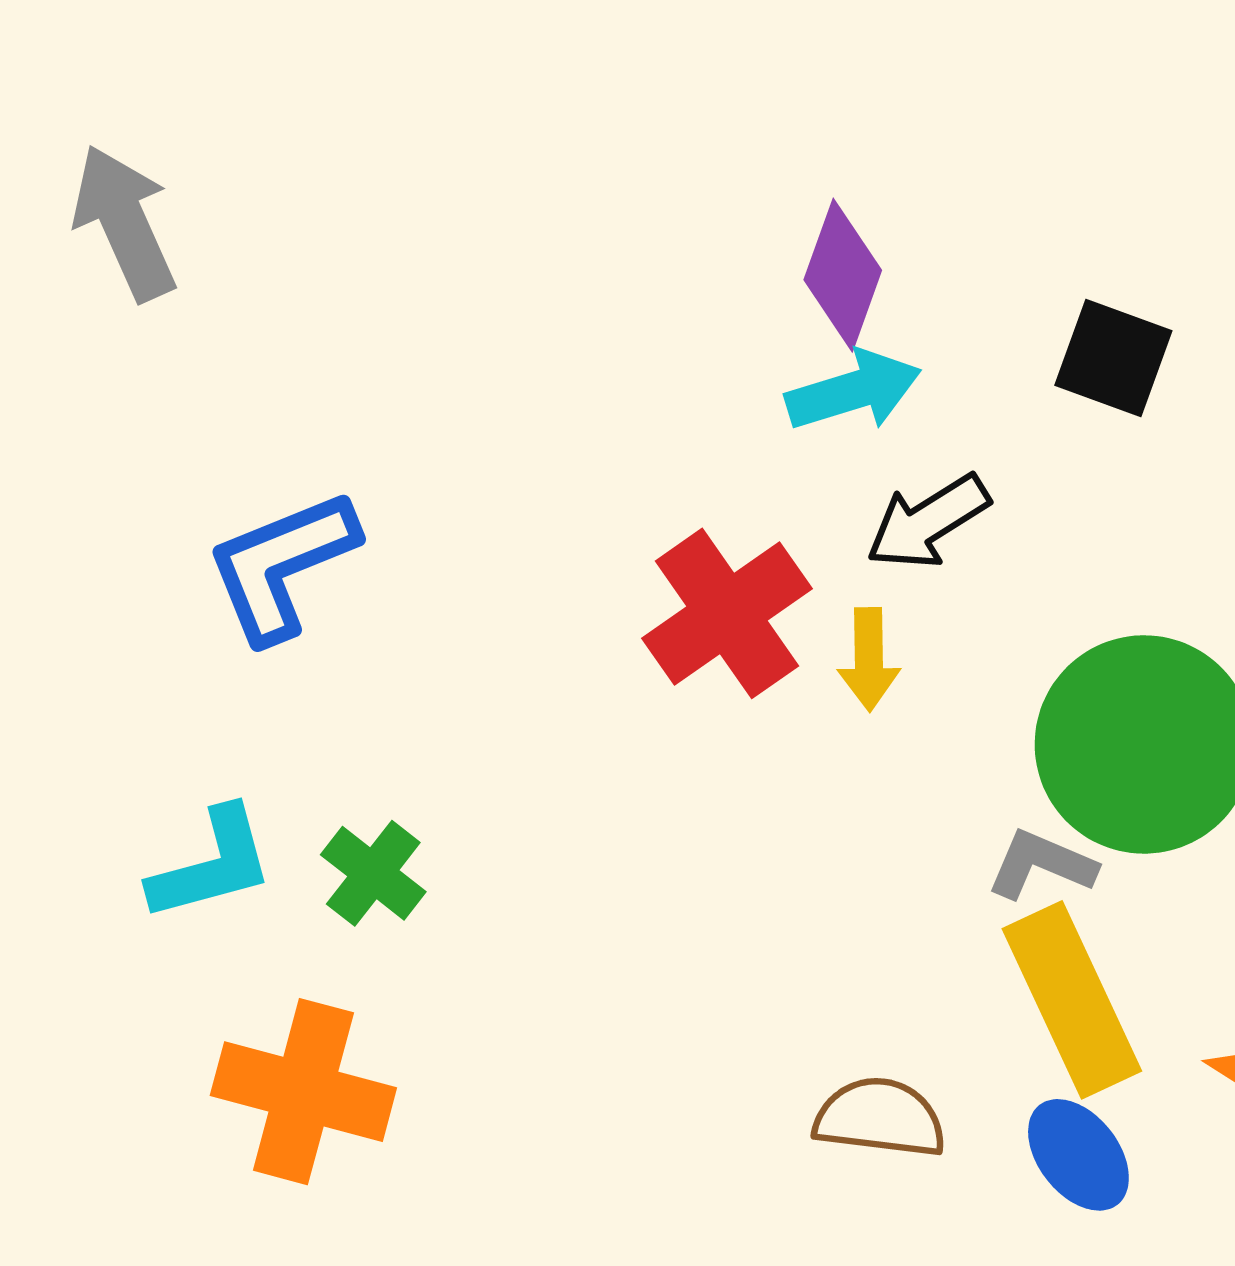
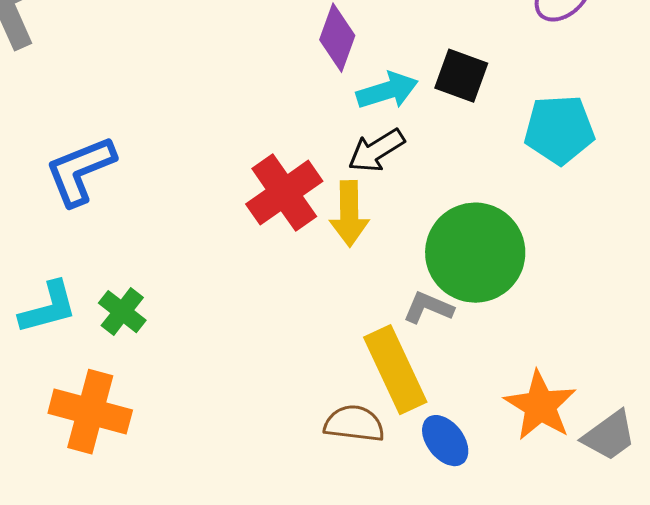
cyan arrow: (854, 391) -> (387, 91), moved
yellow arrow: (869, 659) -> (349, 214), size x1.4
yellow rectangle: (1072, 1000) -> (395, 370), moved

